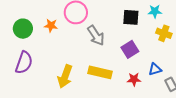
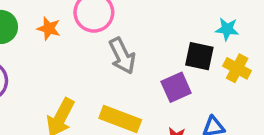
black square: (131, 17) -> (199, 56), moved

